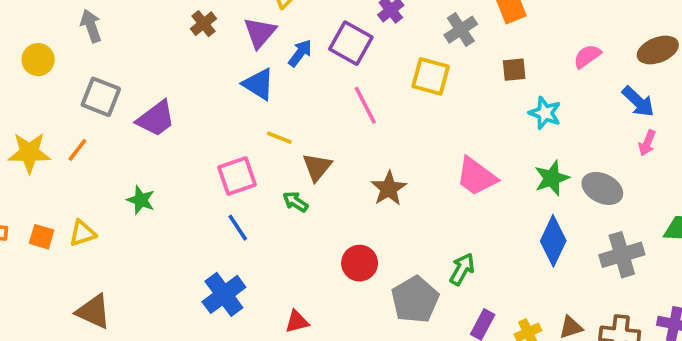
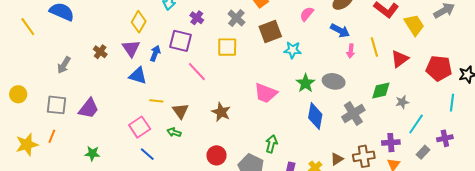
gray arrow: (91, 26) -> (64, 65), moved, turned -114
brown square: (514, 70) -> (270, 31), size x1.6

